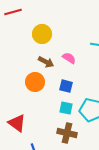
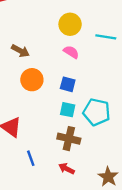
yellow circle: (42, 34) -> (70, 24), moved
brown arrow: (46, 62) -> (20, 51), moved

